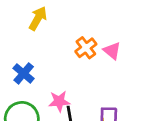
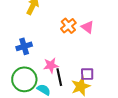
blue cross: (24, 73) -> (24, 46), turned 35

